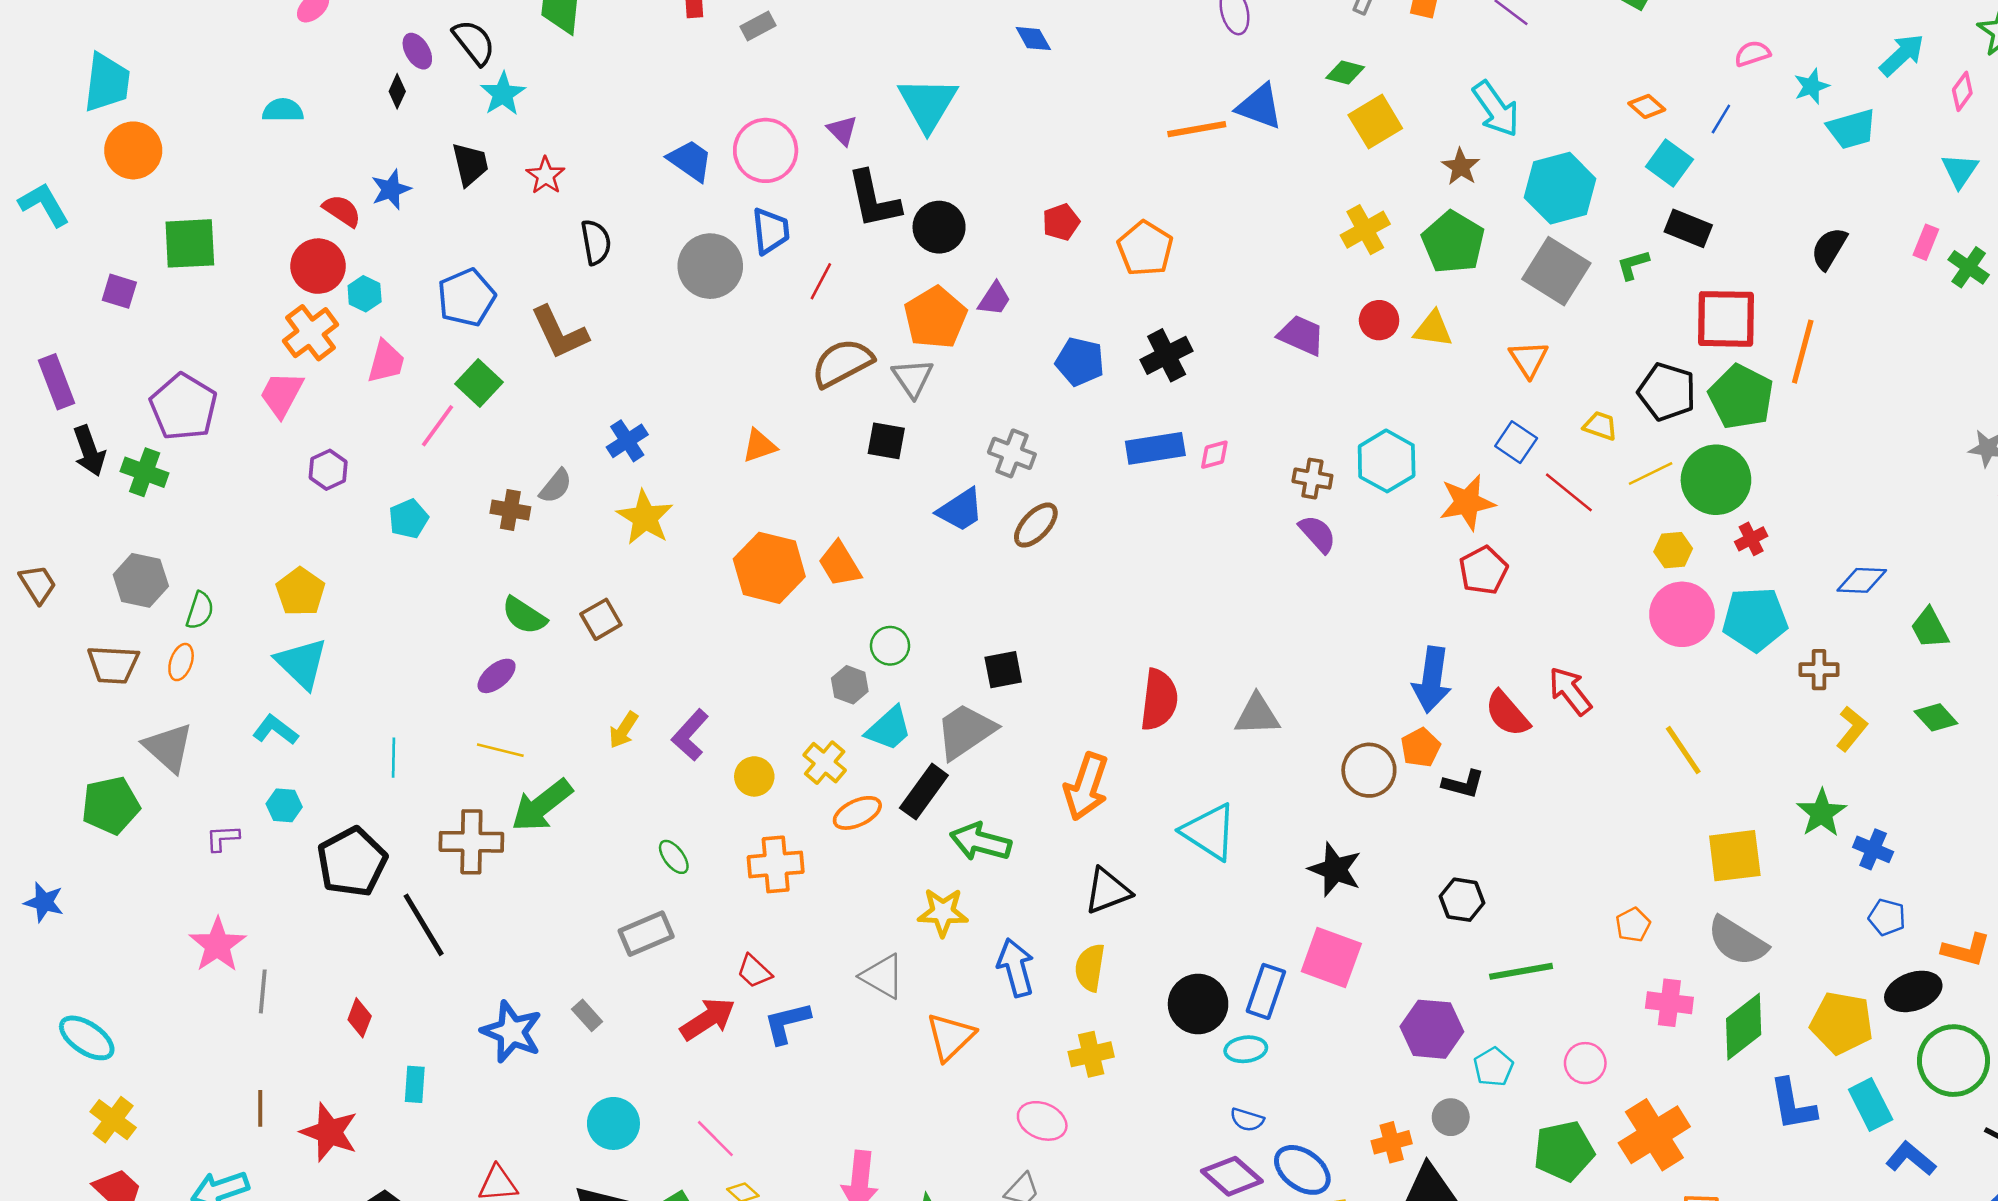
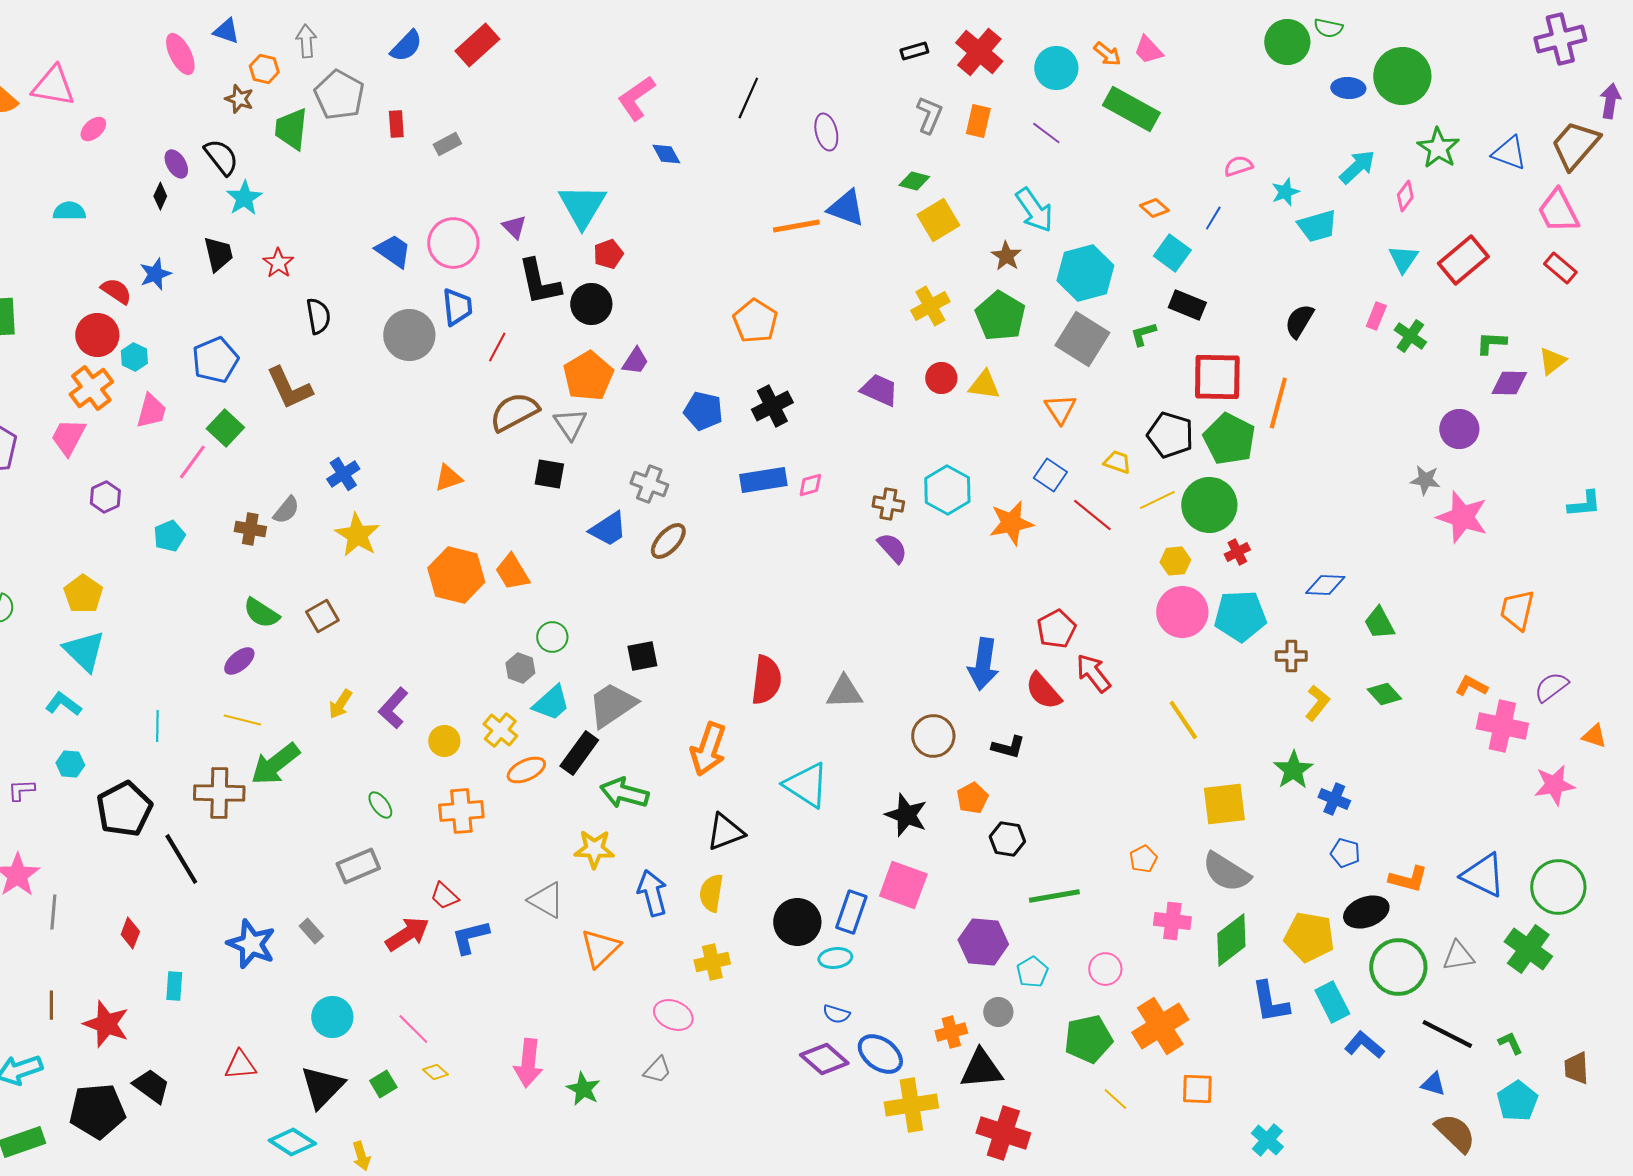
red pentagon: (1061, 222) -> (608, 254), moved
red pentagon: (1483, 570) -> (1056, 629), moved
orange pentagon: (1421, 748) -> (972, 798), moved

